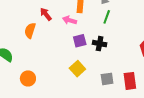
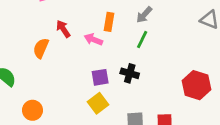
purple square: (80, 41) -> (100, 77), moved

